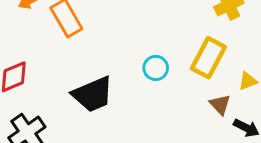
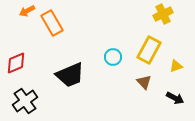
brown triangle: (220, 105) -> (144, 82), moved

